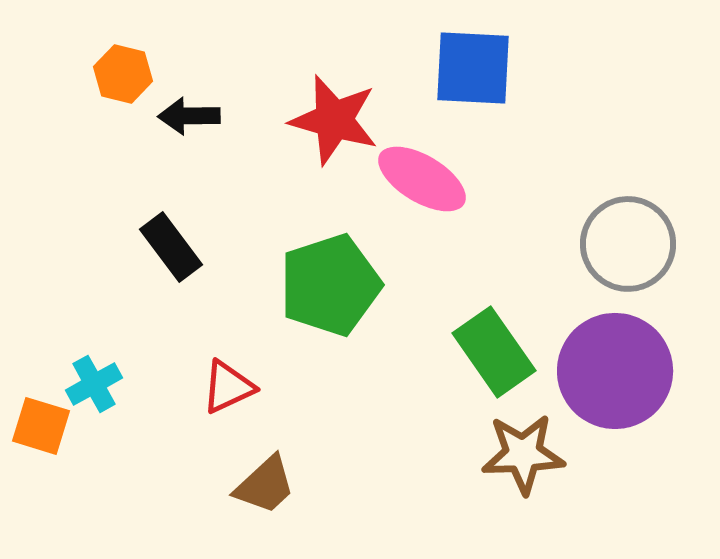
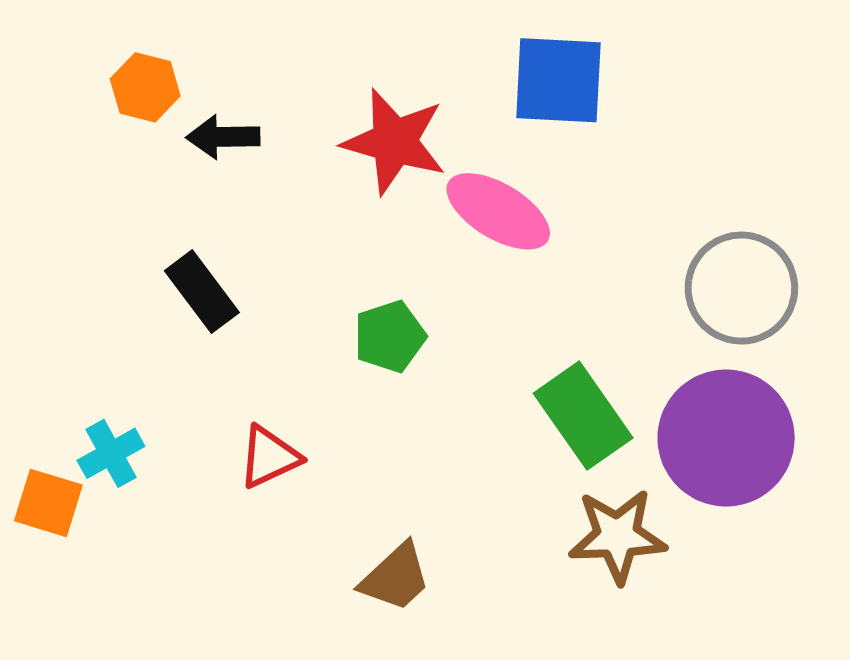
green pentagon: (330, 285) -> (390, 336), size x0.6
brown trapezoid: (265, 485) -> (395, 577), moved

